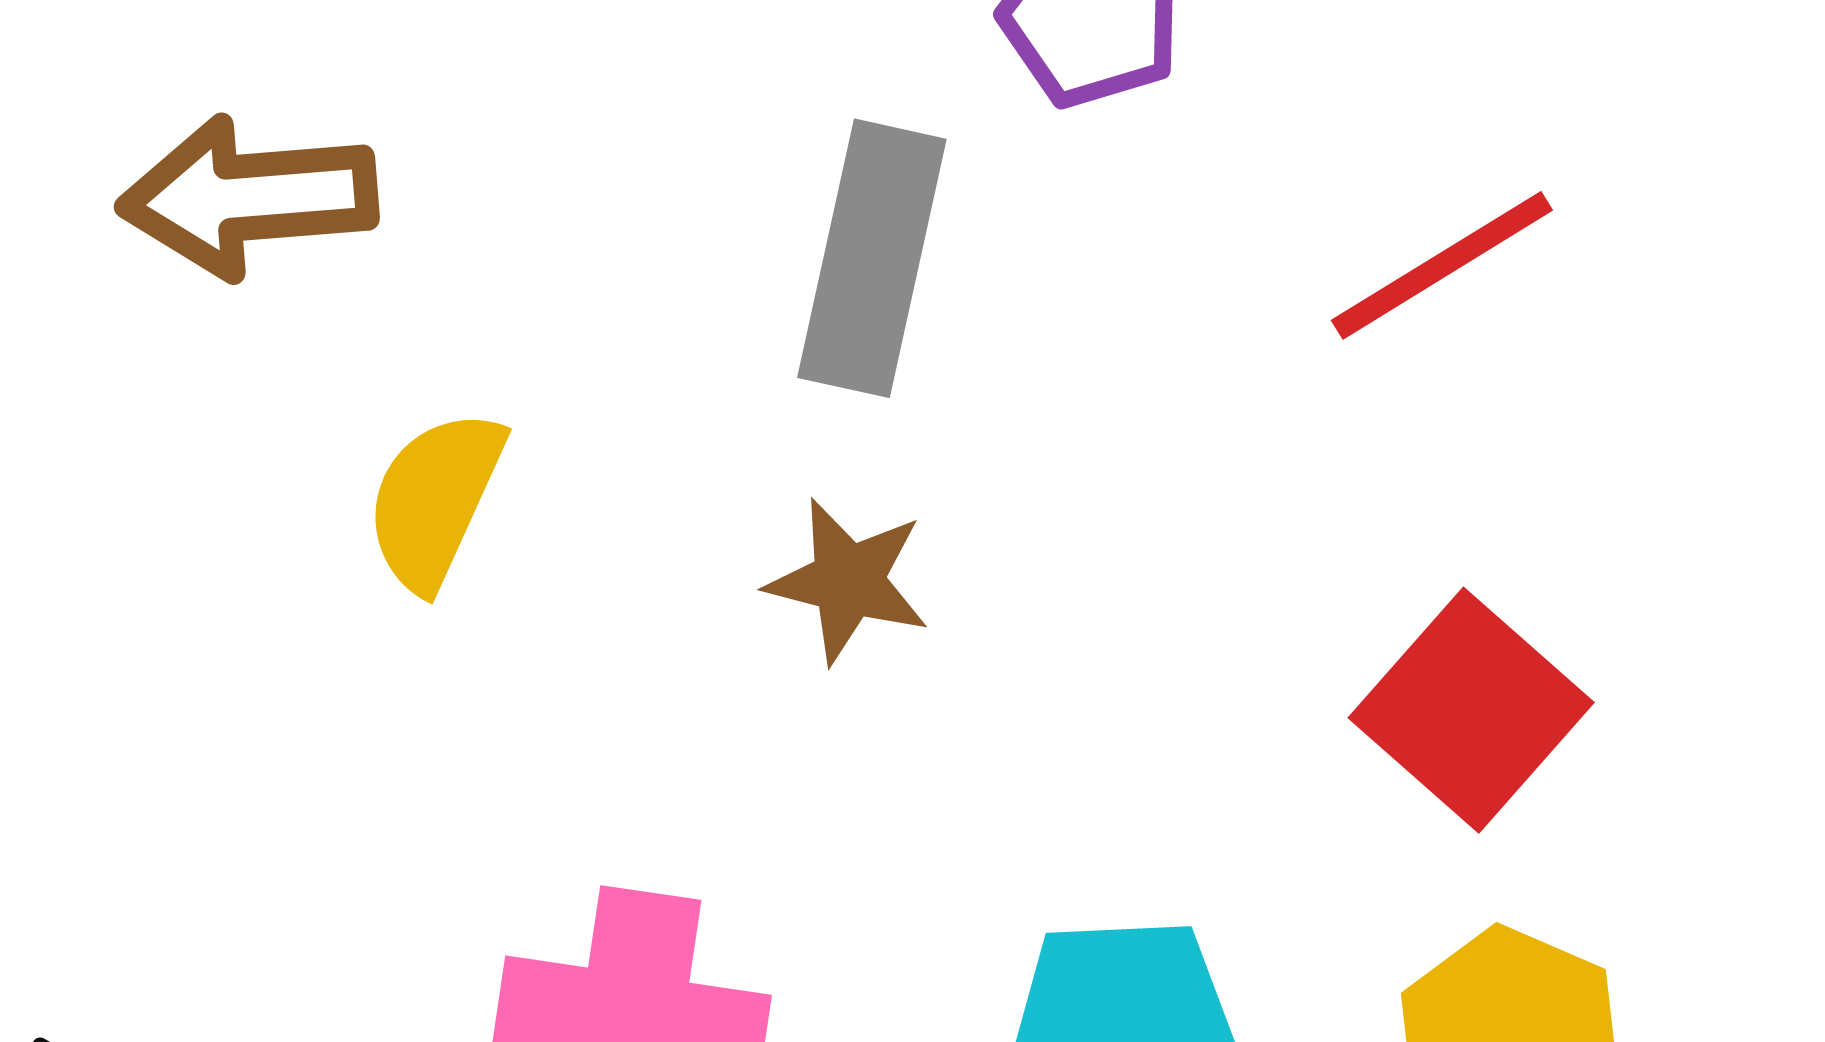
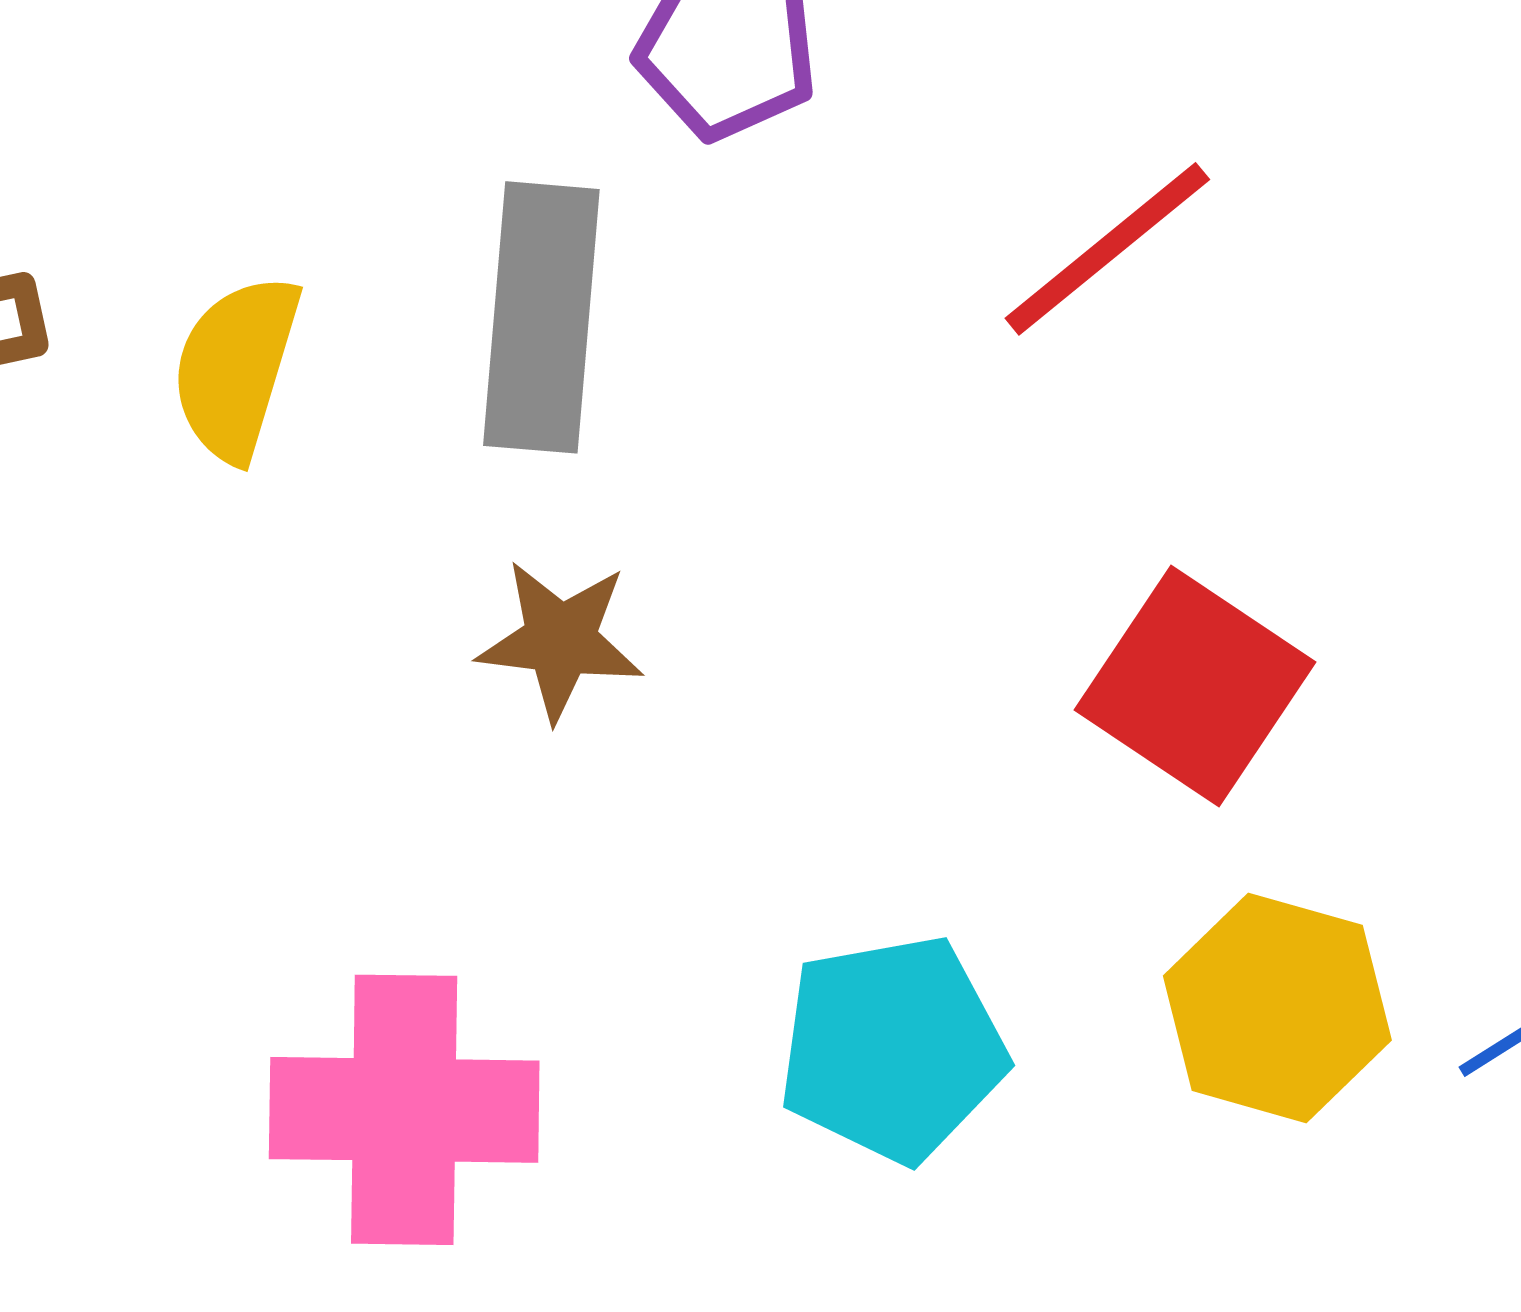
yellow semicircle: (435, 500) -> (236, 368), moved

